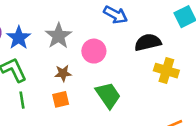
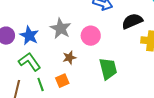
green trapezoid: (108, 95) -> (108, 69), turned 30
orange square: (61, 99) -> (62, 81), moved

